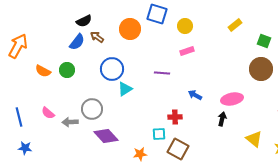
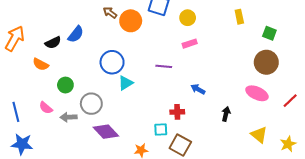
black semicircle: (84, 21) -> (53, 43), moved
yellow rectangle: (235, 25) -> (239, 17), turned -64
brown arrow: (97, 37) -> (110, 13), moved
green circle: (67, 70) -> (65, 85), moved
pink ellipse: (232, 99) -> (257, 93), moved, turned 35
blue star: (25, 148) -> (22, 144), size x1.5

